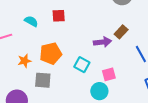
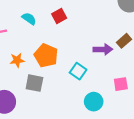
red square: (59, 16) -> (59, 16), turned -32
orange pentagon: (51, 54) -> (46, 56), turned 30
pink square: (109, 74) -> (121, 84), moved

